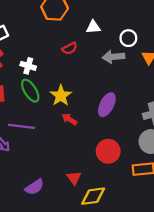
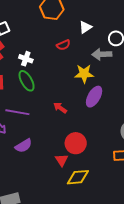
white triangle: (93, 27) -> (85, 27), turned -32
yellow star: (61, 96) -> (84, 74), moved, turned 30
red circle: (108, 151) -> (76, 143), moved
purple semicircle: (34, 187) -> (24, 146), moved

